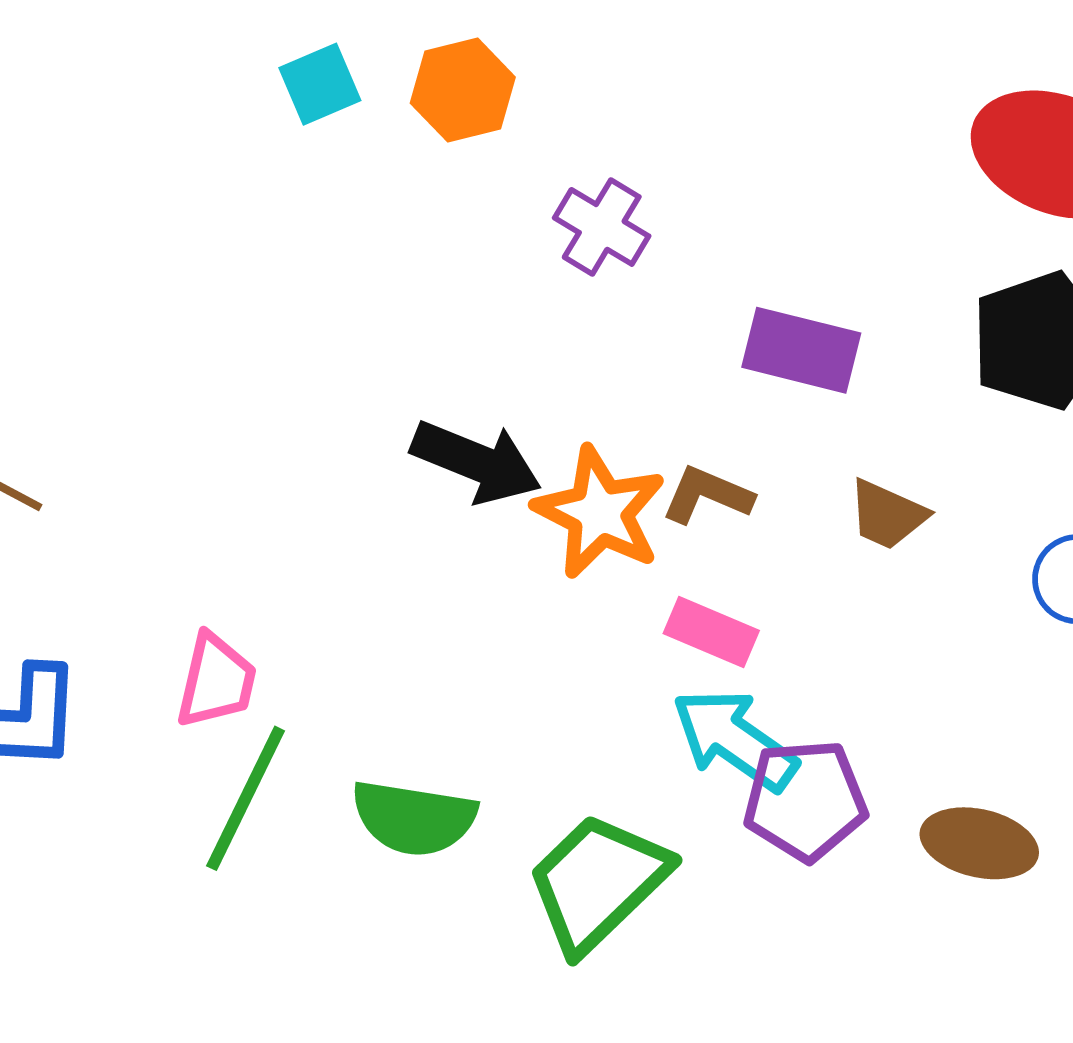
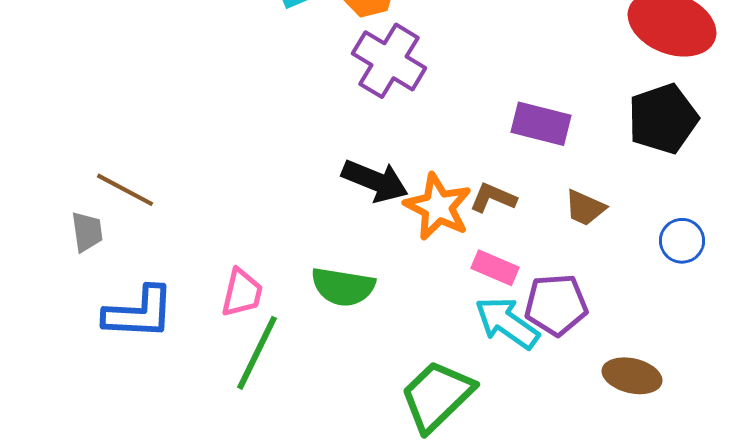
purple cross: (602, 227) -> (389, 61), moved, size x1.5
purple pentagon: (805, 800) -> (556, 305), moved
green semicircle: (414, 818) -> (343, 287), moved

